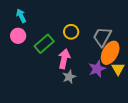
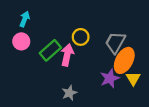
cyan arrow: (21, 16) -> (25, 19), turned 48
pink arrow: (64, 59) -> (67, 55), moved
gray star: (69, 77) -> (69, 93), moved

